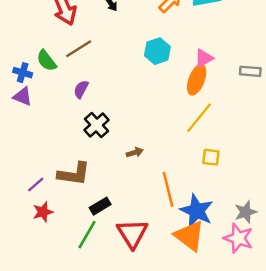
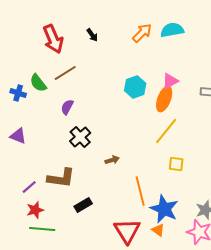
cyan hexagon: (157, 51) -> (135, 87), moved
purple triangle: (23, 96) -> (18, 136), moved
red triangle: (132, 233) -> (127, 231), moved
green line: (87, 235) -> (42, 229), moved, turned 65
orange triangle: (190, 236) -> (158, 230), size x0.5

